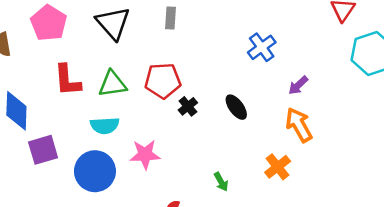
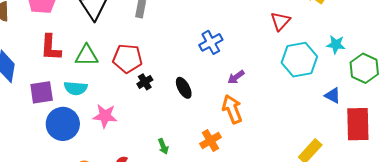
purple square: (43, 150) -> (42, 92), moved

